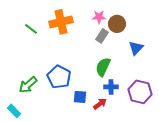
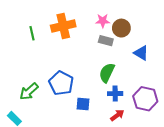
green line: (31, 29) -> (32, 33), turned 40
gray rectangle: (102, 36) -> (106, 41), turned 72
blue triangle: (136, 48) -> (141, 53), turned -42
red arrow: (100, 104) -> (117, 115), moved

